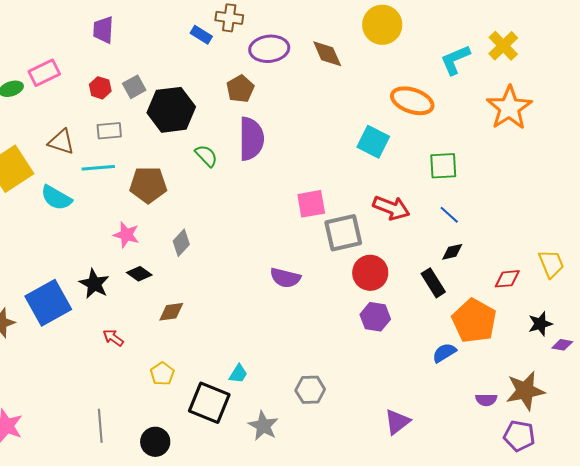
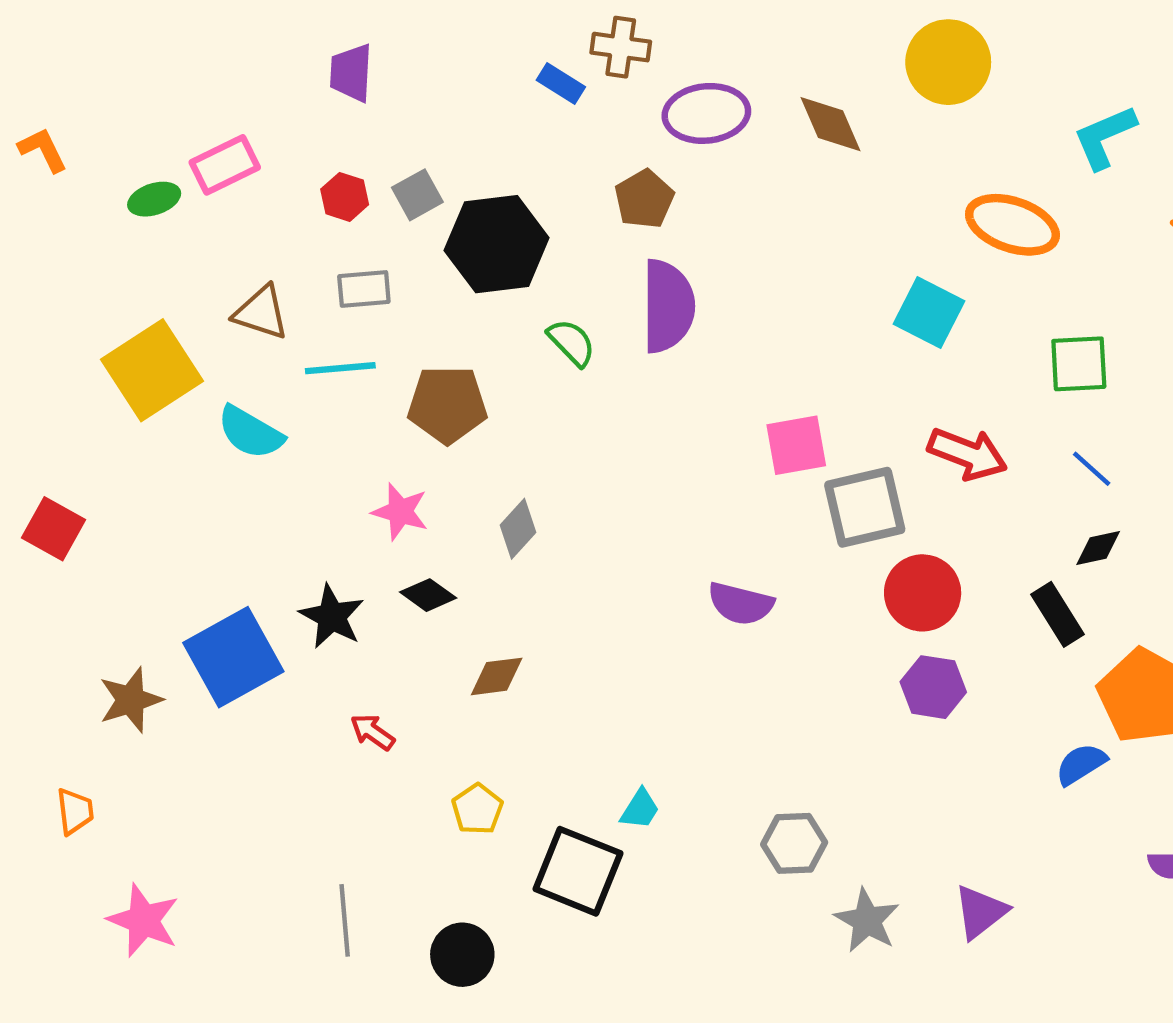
gray star: (263, 426) -> (867, 920), moved

